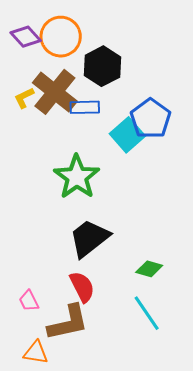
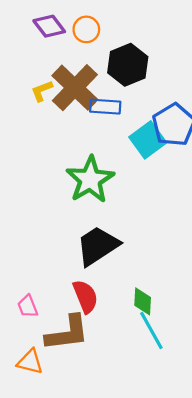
orange circle: (61, 37) -> (86, 29), size x0.6
green diamond: (149, 269) -> (143, 301), moved, turned 72

